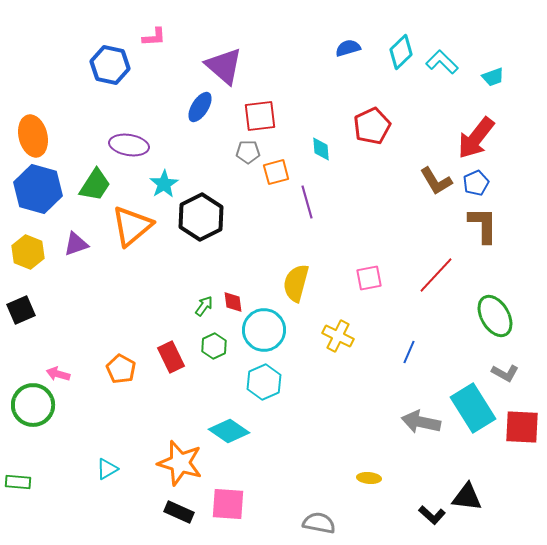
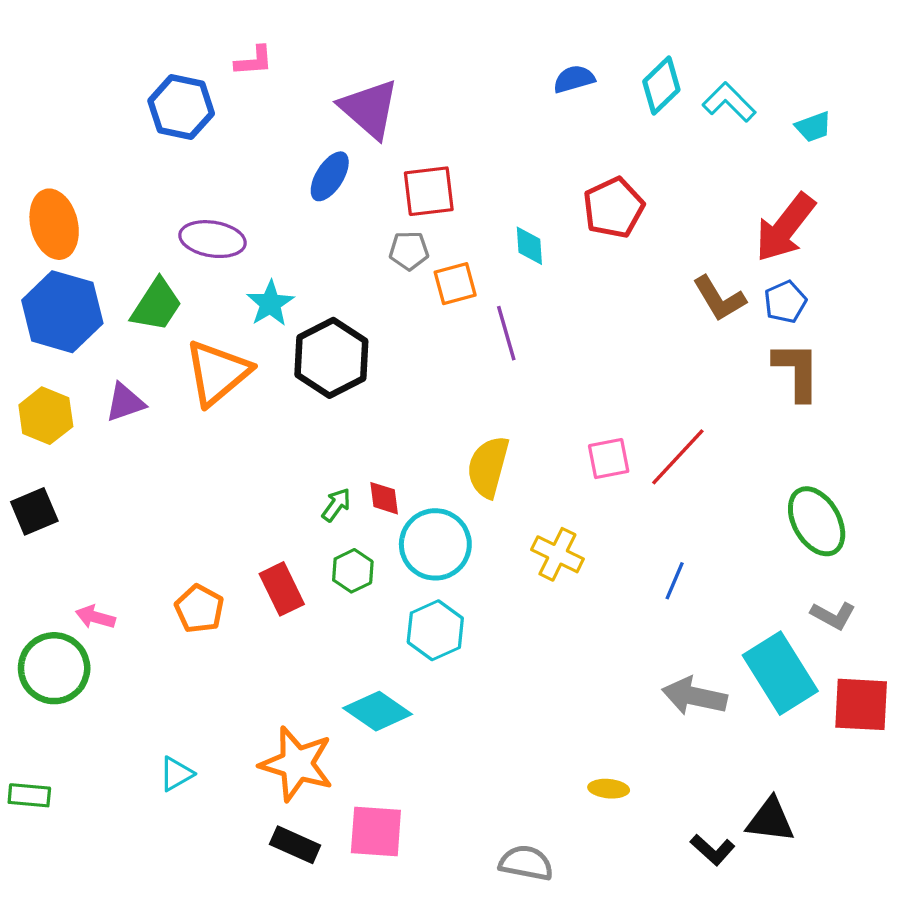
red line: (436, 275) -> (678, 457), moved

